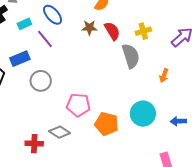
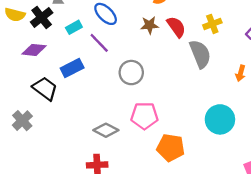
gray circle: (41, 81) -> (131, 73), moved
orange pentagon: (107, 124) -> (171, 148), moved
gray diamond: (60, 132) -> (106, 130), moved

